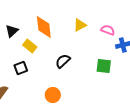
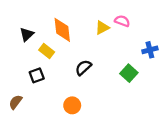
pink semicircle: (108, 30) -> (122, 21), moved
green square: (104, 66) -> (129, 73), turned 35

